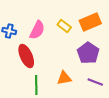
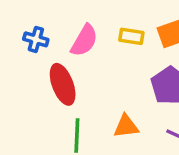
yellow rectangle: (64, 26) -> (131, 36), turned -32

